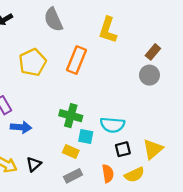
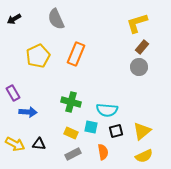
yellow L-shape: (108, 30) -> (137, 23), moved, turned 55
cyan square: (86, 136) -> (91, 127), moved
black triangle: (34, 164) -> (39, 144), turned 48
yellow semicircle: (134, 175) -> (144, 156), moved

